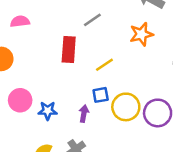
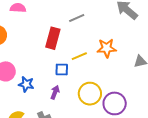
orange star: (141, 34) -> (107, 48), moved
blue square: (101, 95) -> (62, 70), moved

